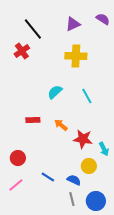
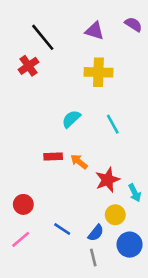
purple triangle: (73, 24) -> (95, 31), turned 42
red rectangle: (33, 120) -> (53, 156), moved
red star: (83, 139) -> (108, 180), turned -30
blue semicircle: (74, 180) -> (96, 233), turned 104
blue circle: (96, 201) -> (130, 245), moved

